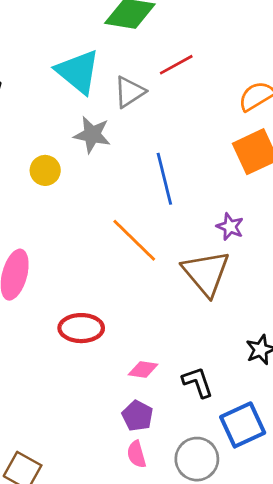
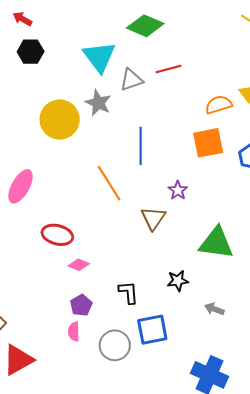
yellow circle: (45, 170) -> (60, 120), size x1.8
brown triangle: (206, 273) -> (153, 218), size x0.7
pink diamond: (143, 369) -> (79, 265), moved

